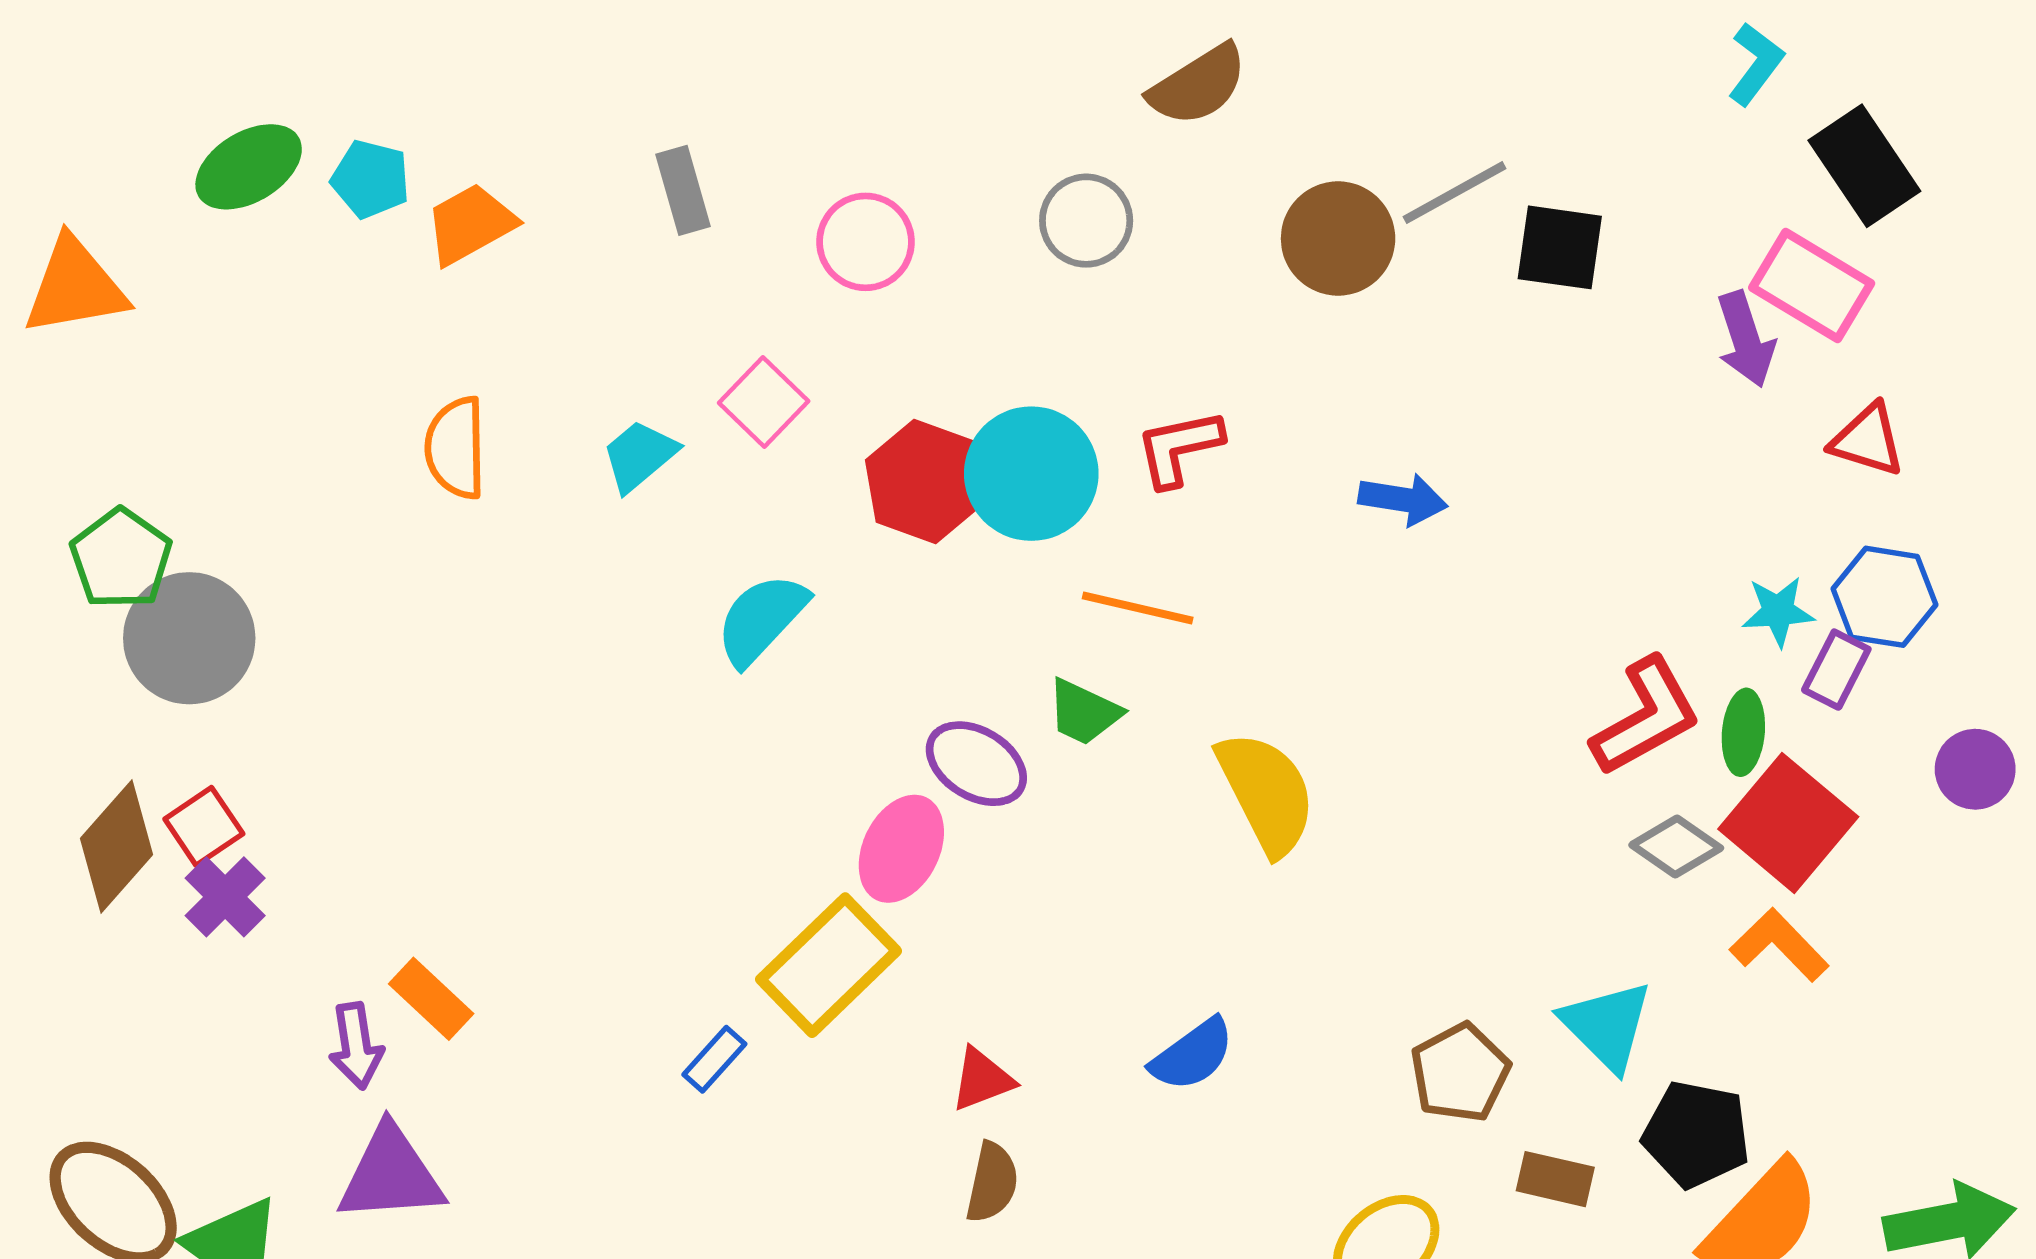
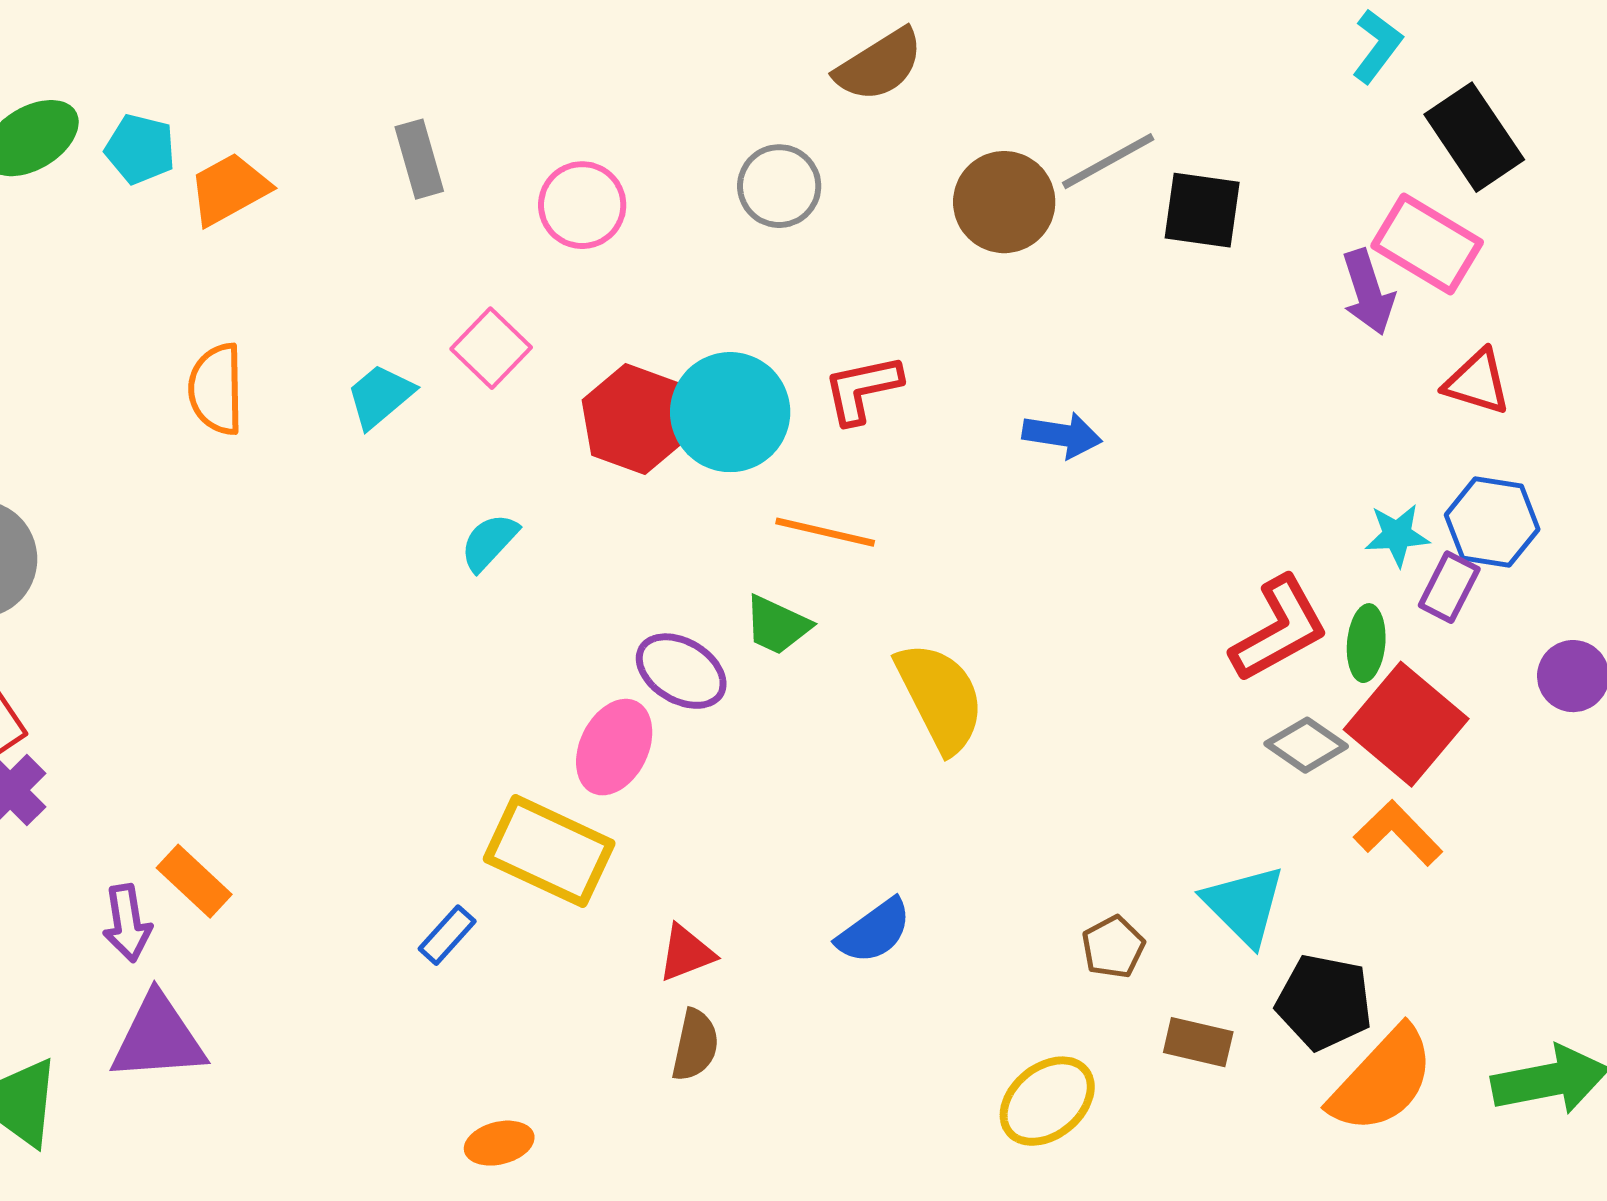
cyan semicircle: (761, 619) -> (489, 542), size x0.7
yellow rectangle: (829, 965) -> (549, 851), turned 69
brown pentagon: (1460, 1073) -> (1113, 947), size x0.7

